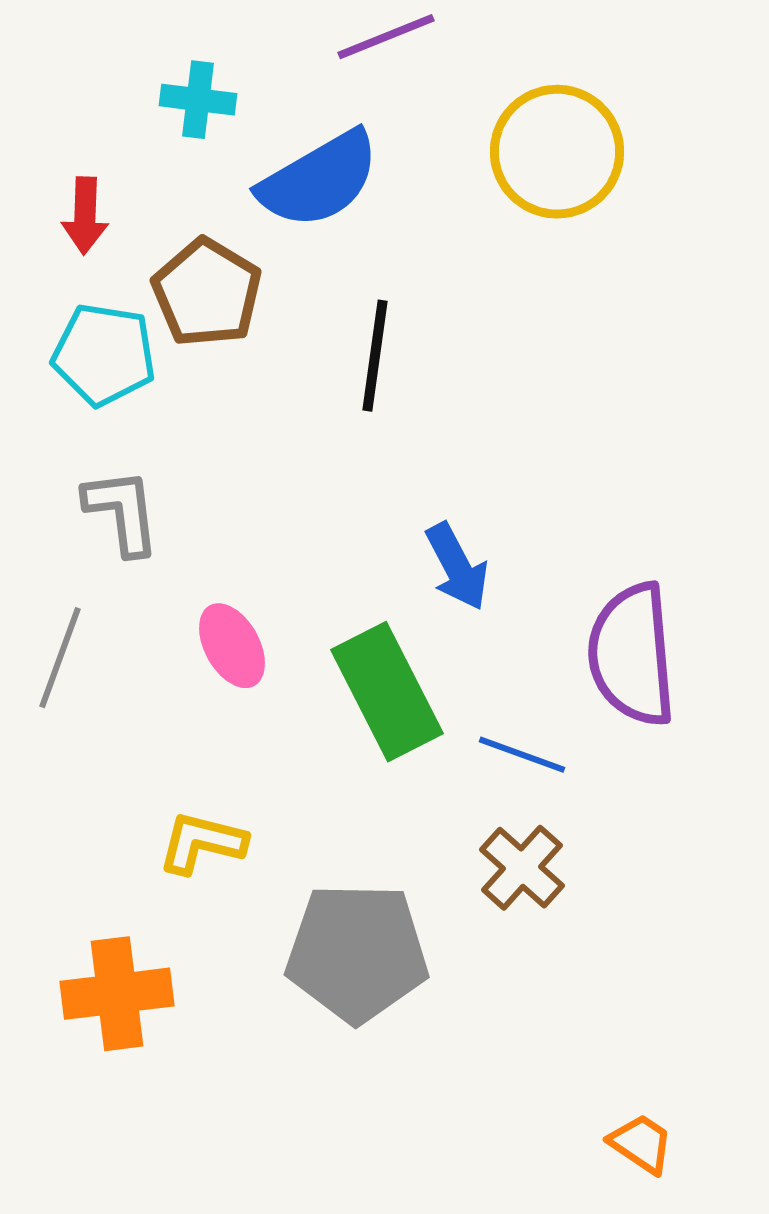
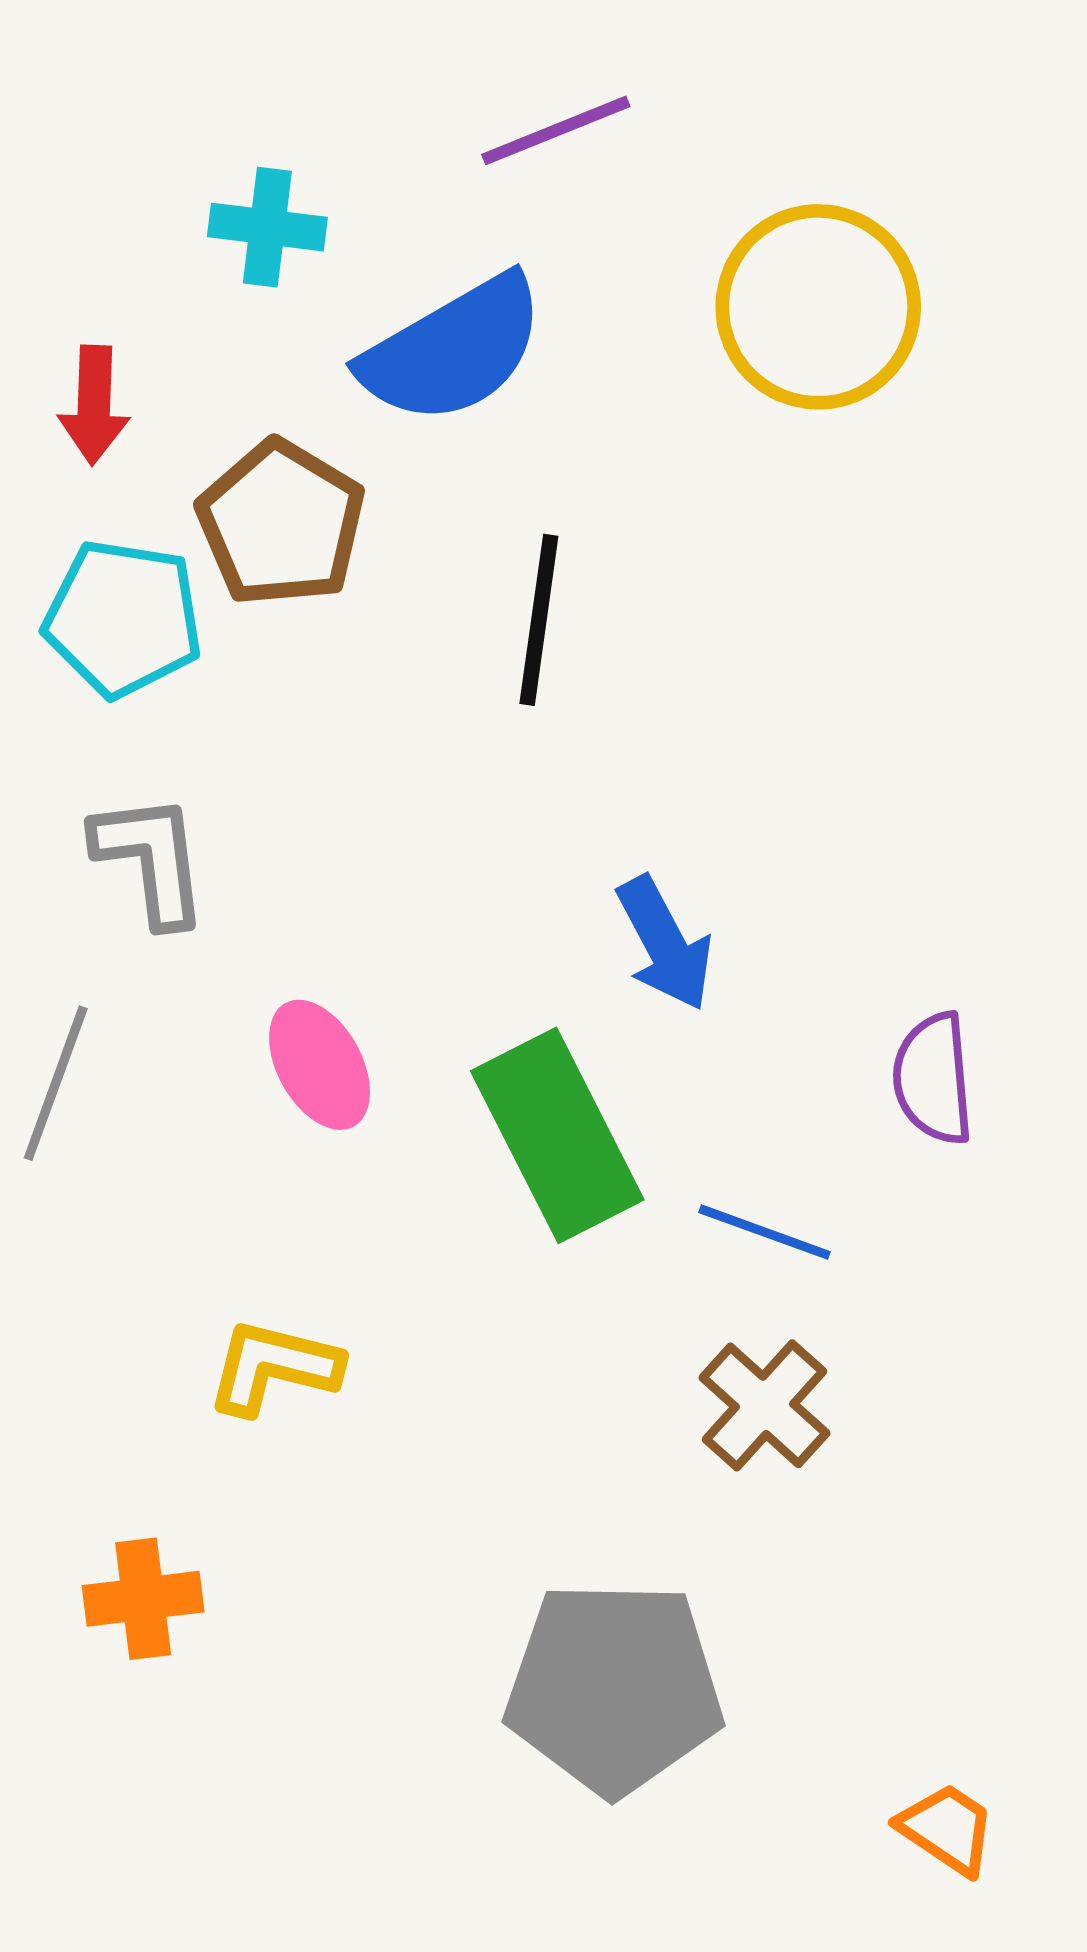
purple semicircle: (632, 655) -> (933, 1079), size x0.6
gray pentagon: (357, 953) -> (614, 1688), moved
orange cross: (117, 994) -> (143, 1599), size x0.7

